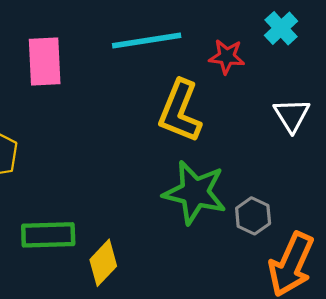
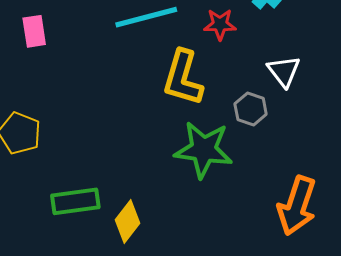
pink rectangle: (45, 61) -> (34, 31), moved, size x0.7
gray hexagon: (253, 216) -> (251, 109), moved

